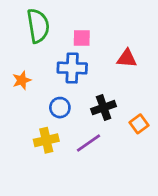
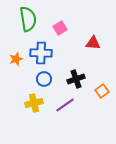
pink square: (82, 38) -> (60, 28), turned -32
blue cross: (72, 68) -> (41, 53), moved

